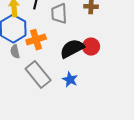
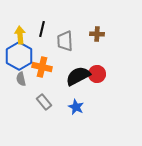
orange cross: (36, 40) -> (42, 67), turned 30
gray rectangle: (38, 75) -> (44, 102), size x0.6

